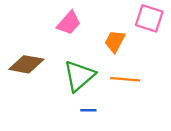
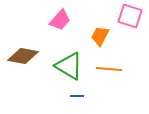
green triangle: (79, 76) -> (69, 66), turned -48

